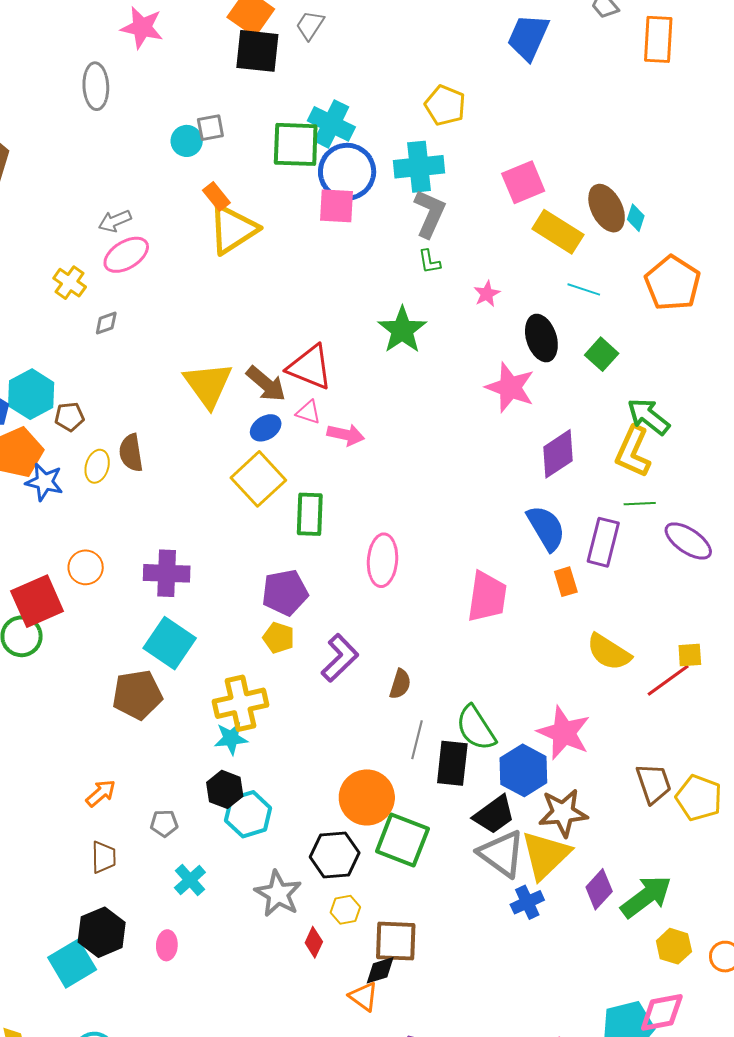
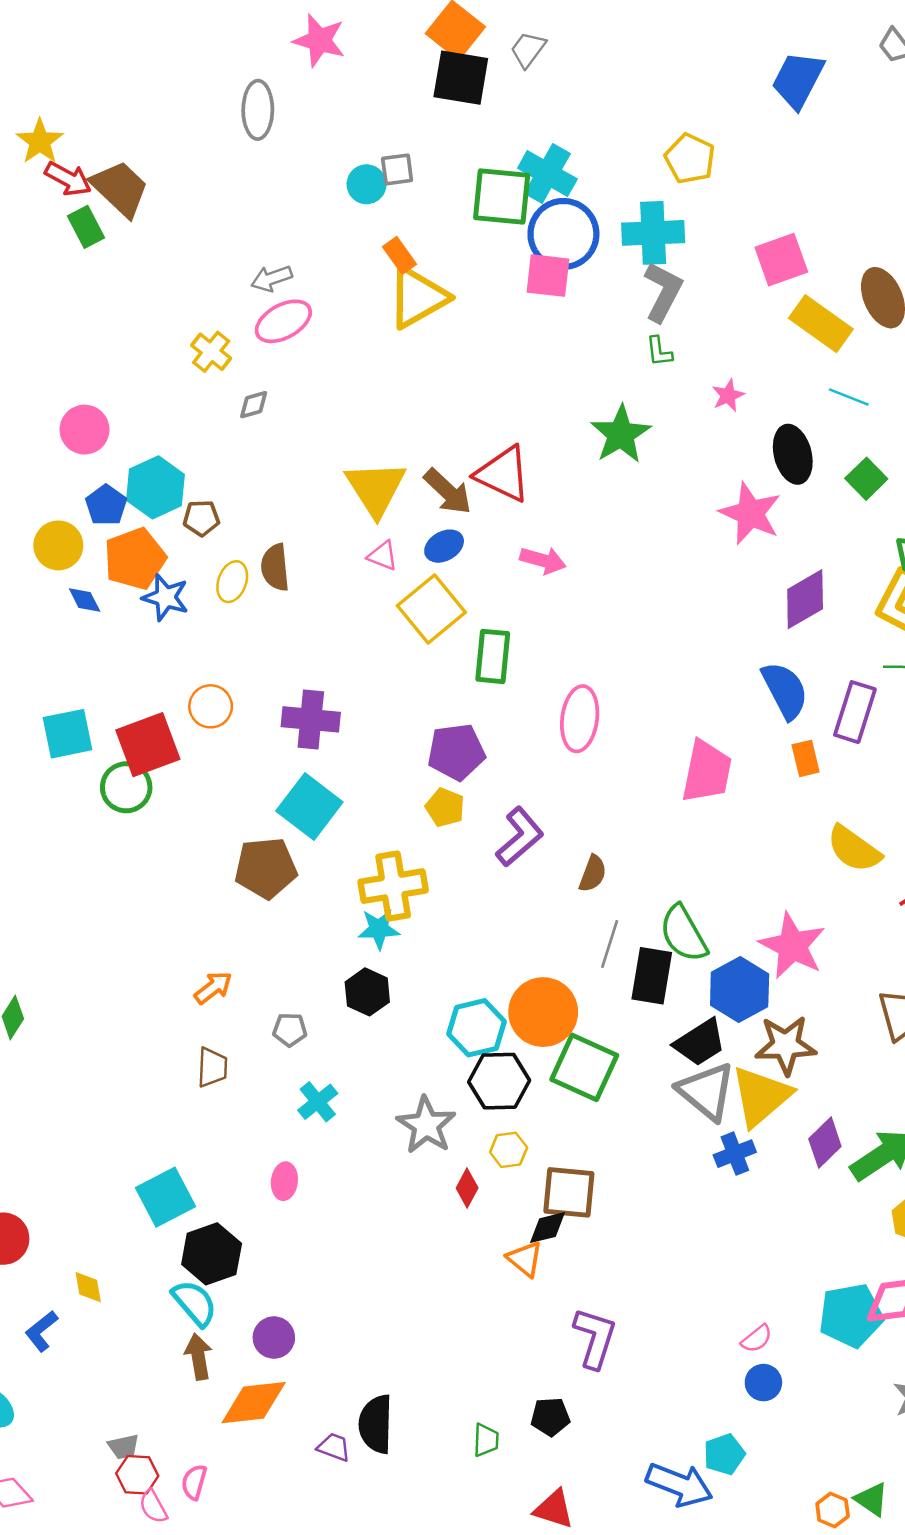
pink triangle: (308, 412) -> (383, 556), moved
cyan hexagon: (248, 814) -> (477, 1028), moved
black hexagon: (102, 932) -> (212, 1254), moved

